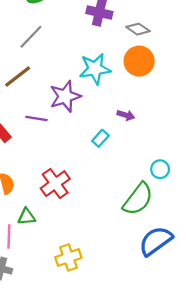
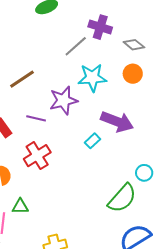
gray line: (31, 37) -> (76, 46), moved
orange circle: (139, 61) -> (133, 74), size x0.7
purple arrow: (126, 115) -> (117, 122), size x2.0
red cross: (55, 184) -> (37, 156), moved

